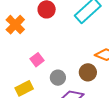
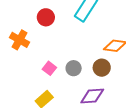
gray circle: (58, 78) -> (74, 68), moved

